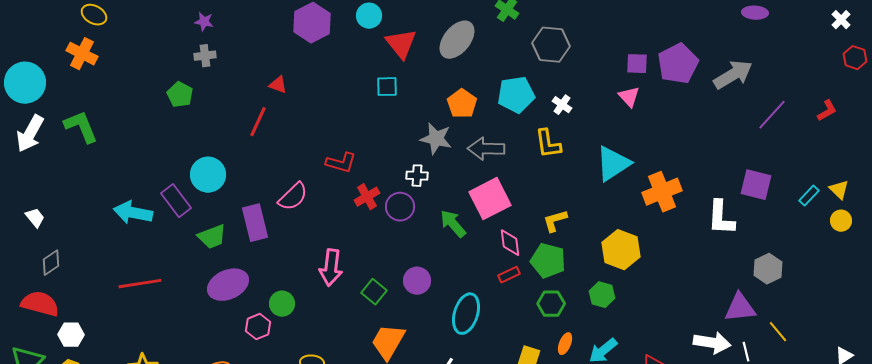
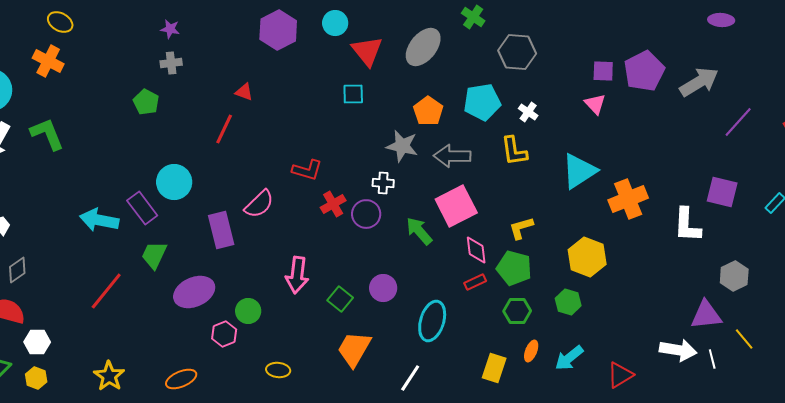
green trapezoid: (212, 237) -> (154, 255), moved, turned 136
red line: (140, 284) -> (106, 291), turned -42

